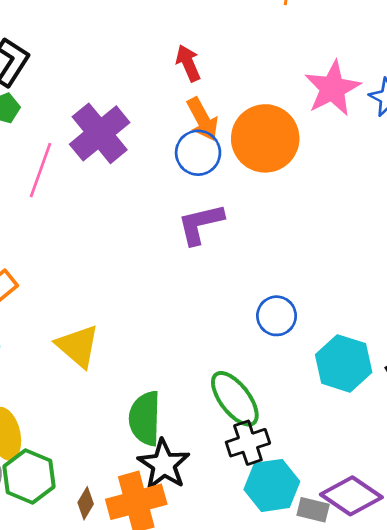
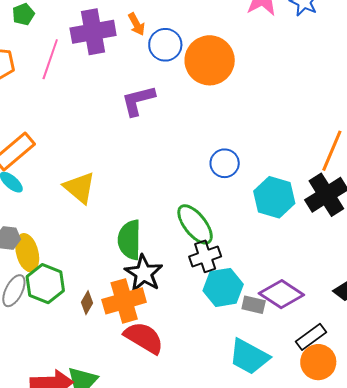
orange arrow: (203, 119) -> (136, 24), moved, size x0.7
purple cross: (100, 133) -> (93, 32), turned 30
orange circle: (265, 138) -> (210, 60), moved
purple L-shape: (200, 224) -> (138, 101), moved

